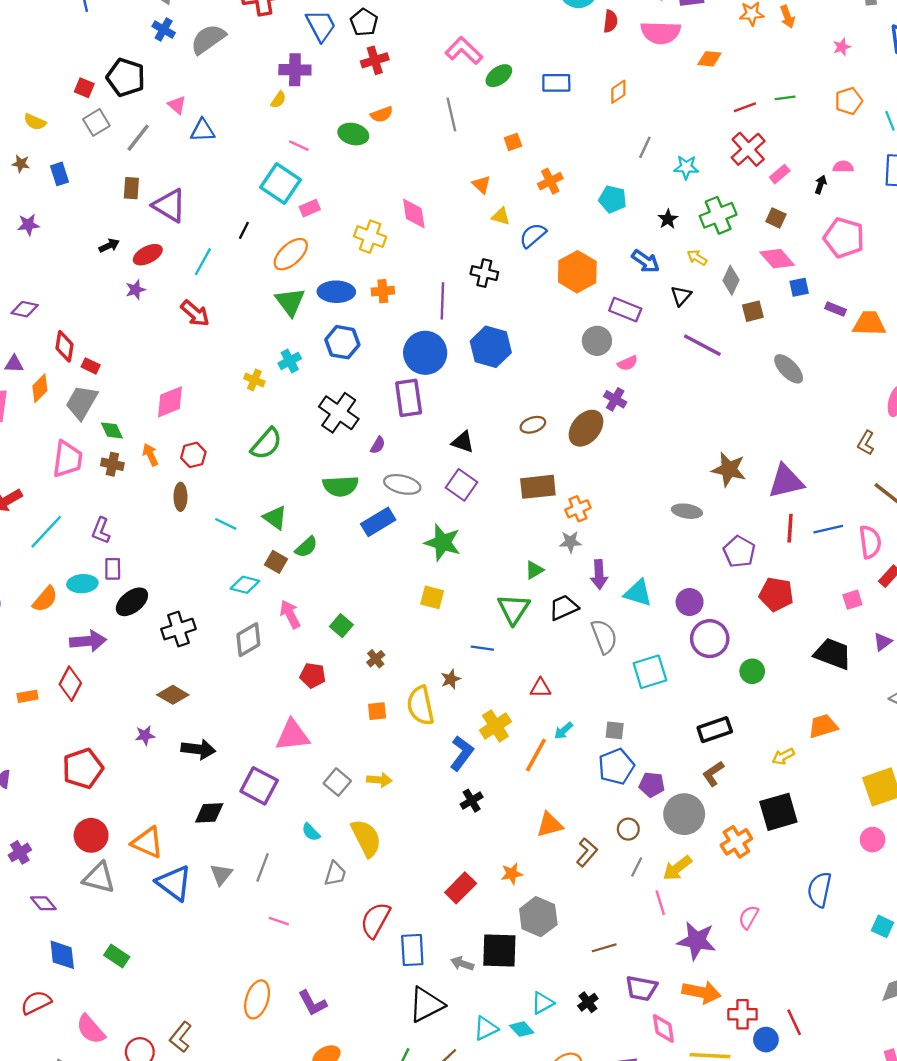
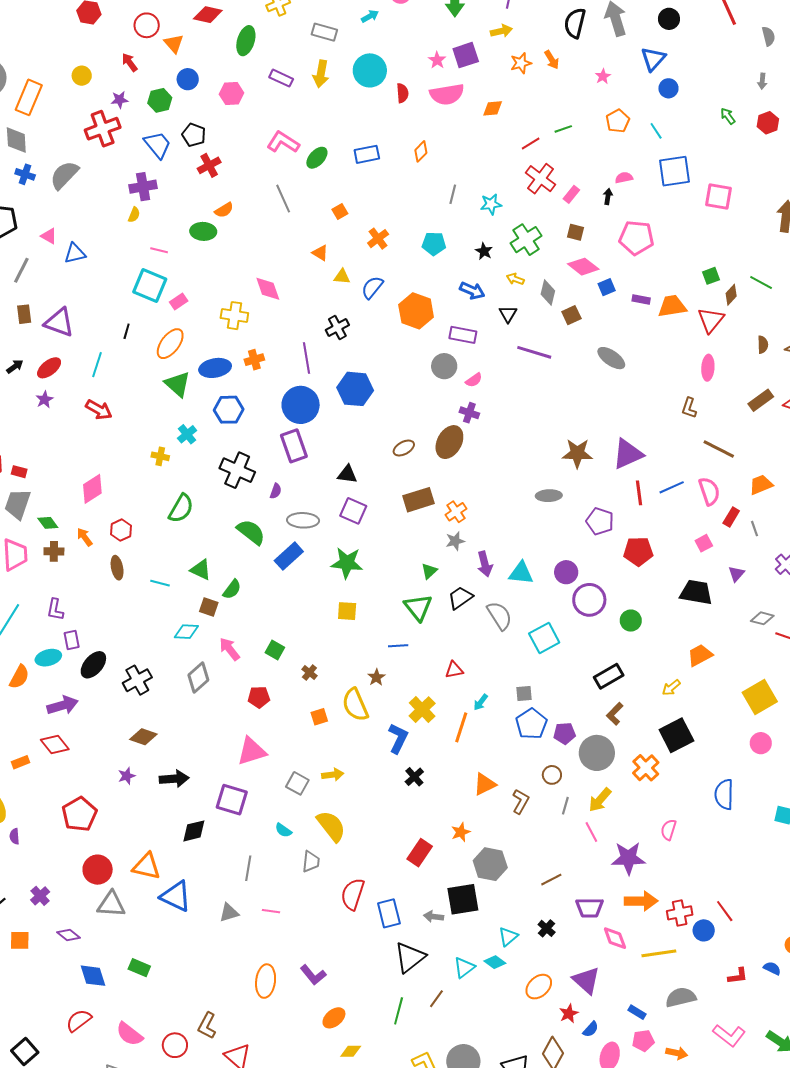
black cross: (484, 273) -> (337, 327), turned -30
green semicircle: (341, 486) -> (251, 532), turned -128
red diamond: (70, 684) -> (55, 744), turned -56
gray triangle: (221, 874) -> (229, 913), moved, turned 45

